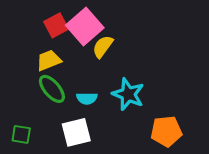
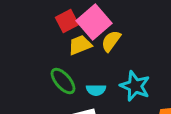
yellow trapezoid: (49, 60) -> (80, 45), moved

